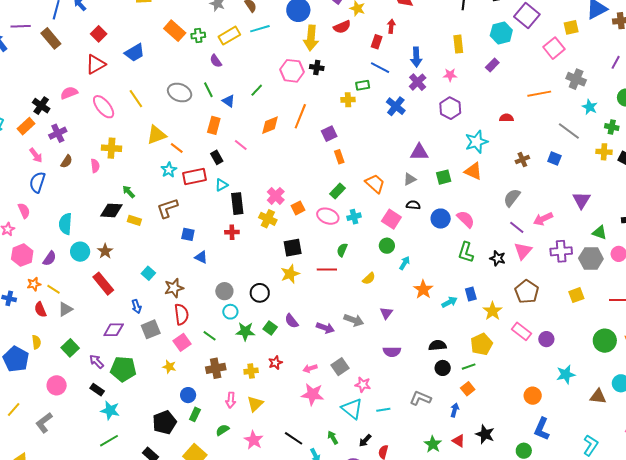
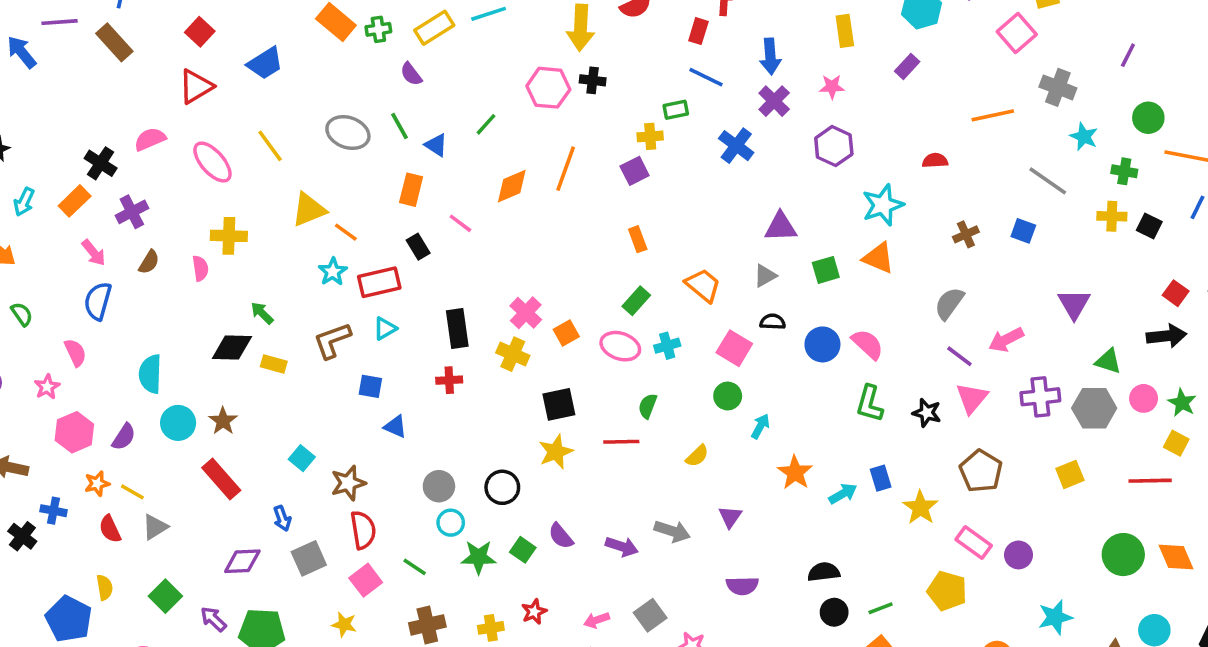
purple square: (329, 134) -> (635, 171), moved
cyan triangle: (221, 185) -> (385, 328), moved
yellow pentagon: (482, 344) -> (947, 591), moved, turned -30

